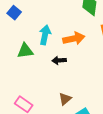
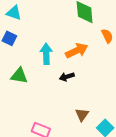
green triangle: (25, 51) -> (19, 76), moved, turned 30

